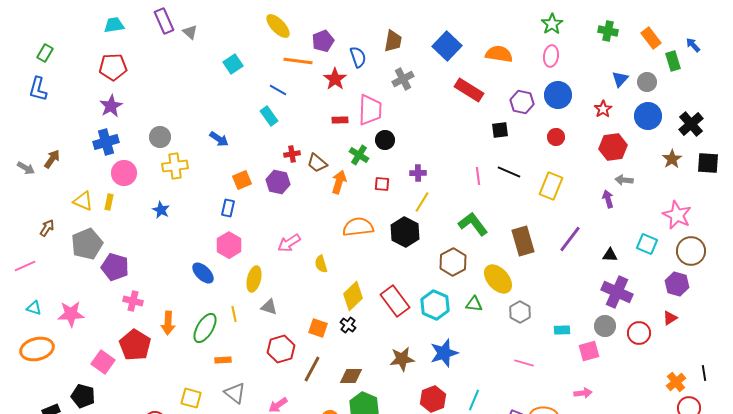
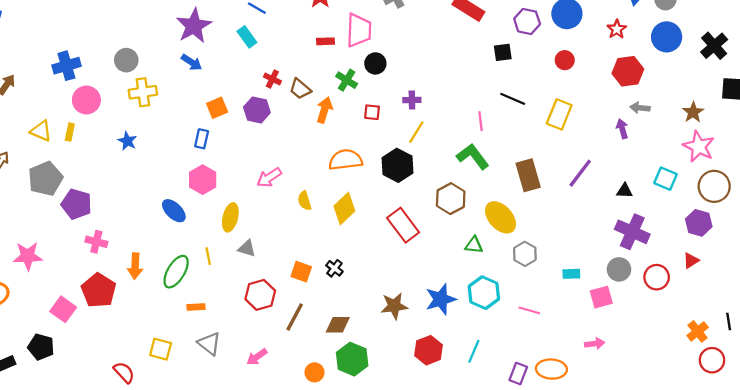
purple star: (111, 106) -> (194, 26), moved, size x1.4
red cross: (292, 154) -> (272, 79), turned 35
brown star: (672, 159) -> (693, 112), moved
pink line: (478, 176) -> (481, 121), moved
yellow diamond: (353, 296) -> (344, 209), moved
red rectangle: (395, 301) -> (403, 225), moved
cyan hexagon: (435, 305) -> (484, 293), moved

